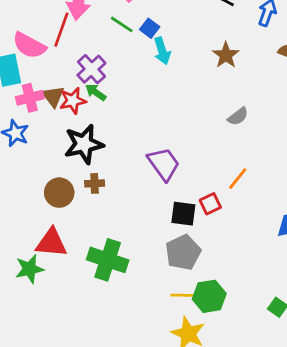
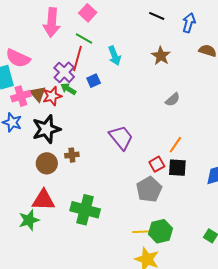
blue square: (150, 28) -> (94, 81), moved, turned 32
red line: (61, 30) -> (78, 59), moved
black star: (84, 144) -> (46, 129), moved
black square: (183, 214) -> (177, 168), moved
gray pentagon: (183, 252) -> (149, 189), moved

